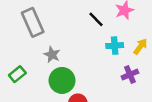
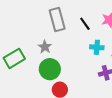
gray rectangle: (33, 22) -> (57, 19), moved
green rectangle: (17, 74) -> (14, 58), size x1.5

